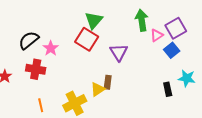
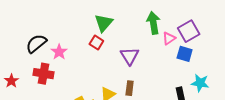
red square: (87, 39) -> (96, 43), size x0.6
blue square: (172, 50) -> (185, 54), turned -35
brown rectangle: (108, 82) -> (130, 88), moved

